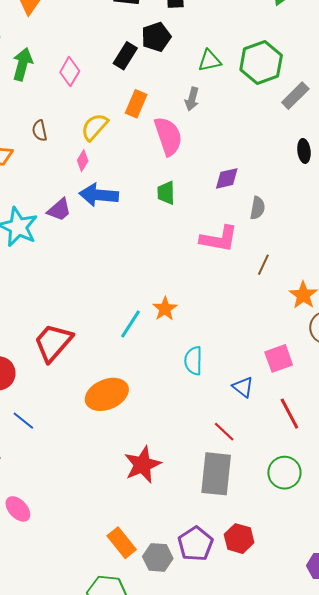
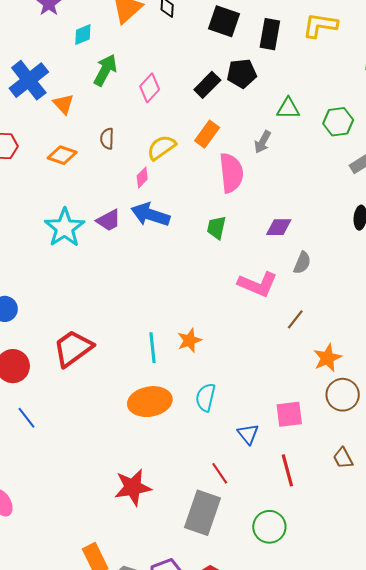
green hexagon: (261, 62) -> (338, 122), size x0.7
cyan line: (131, 324) -> (153, 348), turned -52
orange ellipse: (107, 394) -> (150, 402), moved

